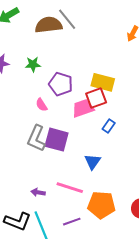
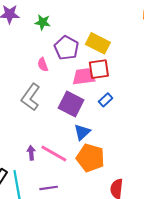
yellow rectangle: (103, 82) -> (98, 43), moved
purple square: (57, 140) -> (71, 104), moved
purple arrow: (38, 192) -> (31, 153), moved, turned 64
orange pentagon: (101, 205) -> (90, 158), moved

